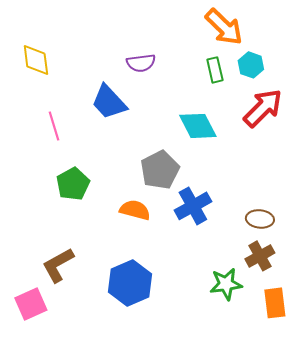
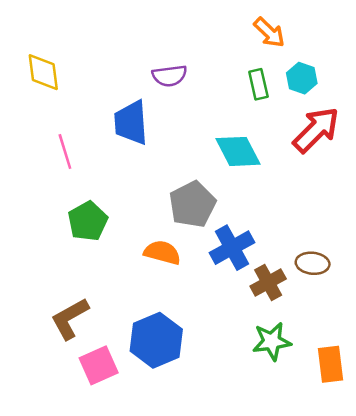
orange arrow: (224, 27) -> (269, 32), size x0.7
blue trapezoid: (109, 102) -> (131, 123), turned 39
brown cross: (260, 256) -> (268, 282), moved
pink square: (31, 304) -> (99, 365), moved

